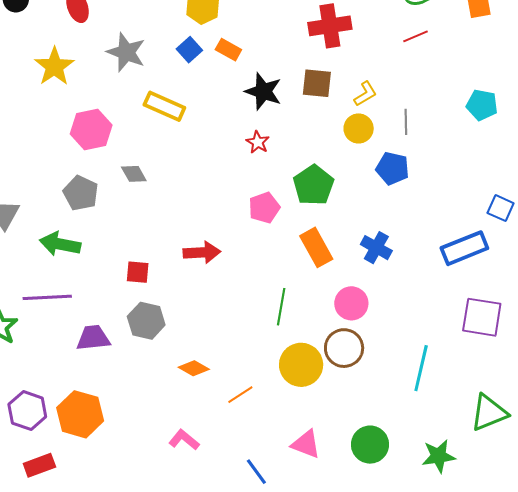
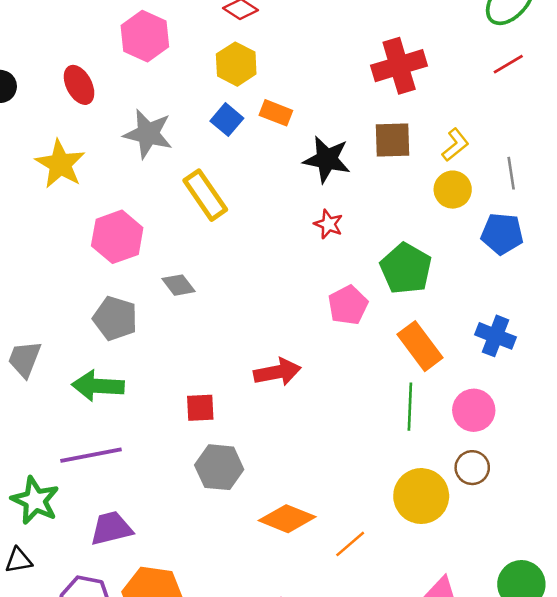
yellow rectangle: (164, 106) -> (205, 195), turned 39
green line: (281, 307) -> (410, 407), moved
purple trapezoid: (93, 338) -> (111, 528), moved
brown circle: (344, 348) -> (472, 468), size x0.7
orange diamond: (194, 368) -> (287, 519), size x1.4

